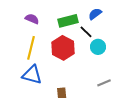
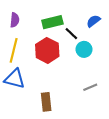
blue semicircle: (95, 14) -> (93, 21), moved
purple semicircle: (32, 19) -> (15, 20), turned 72

